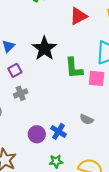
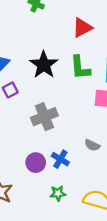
green L-shape: (74, 68) -> (80, 68), moved
gray cross: (21, 93) -> (44, 117), moved, size x1.6

